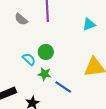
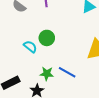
green star: (45, 74) -> (47, 74), moved

